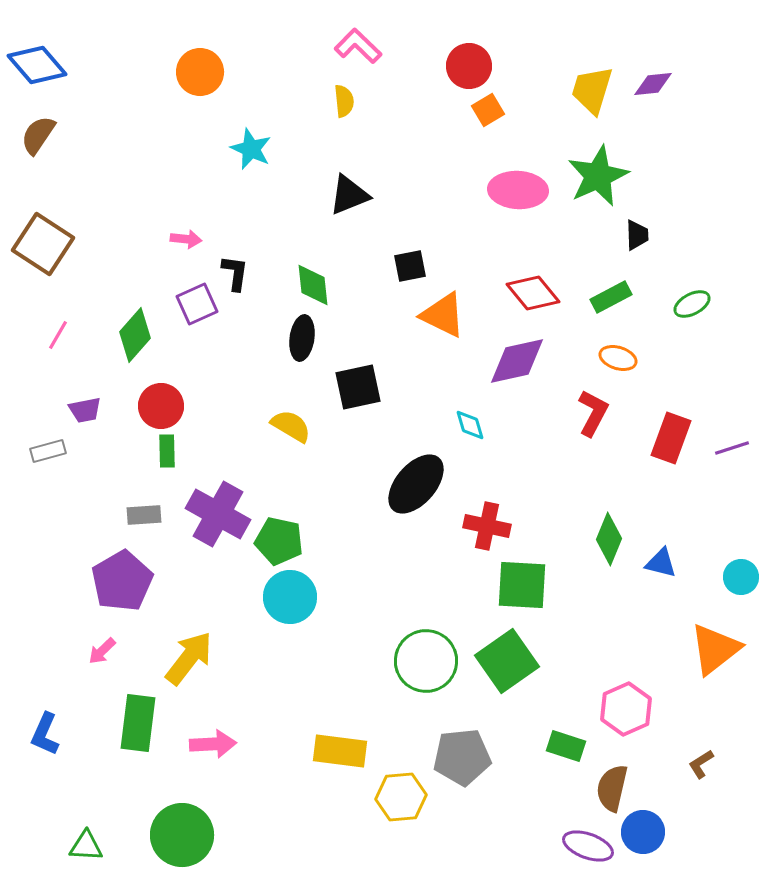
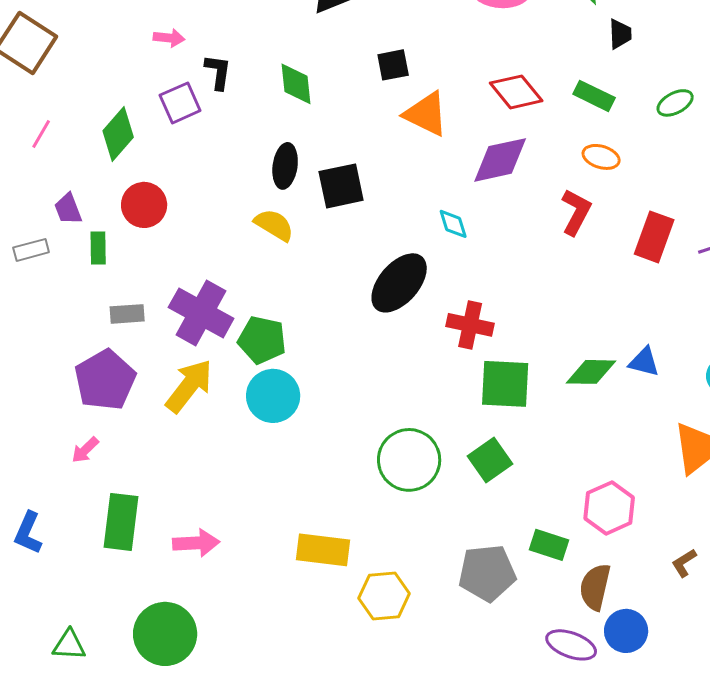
green rectangle: (611, 297) -> (594, 96), turned 54
black ellipse: (302, 338) -> (285, 166), moved
purple trapezoid: (85, 410) -> (68, 209), turned 80
green rectangle: (167, 451) -> (98, 248), moved
green diamond: (609, 539) -> (591, 372), moved, turned 69
yellow arrow: (189, 658) -> (189, 386), moved
green square: (507, 661) -> (490, 460), size x0.7
gray pentagon: (462, 757) -> (487, 573), moved

